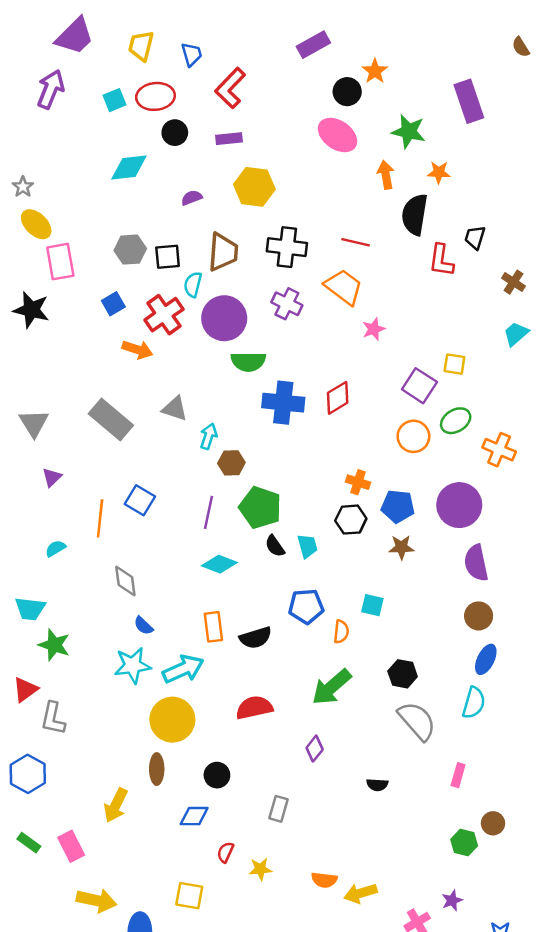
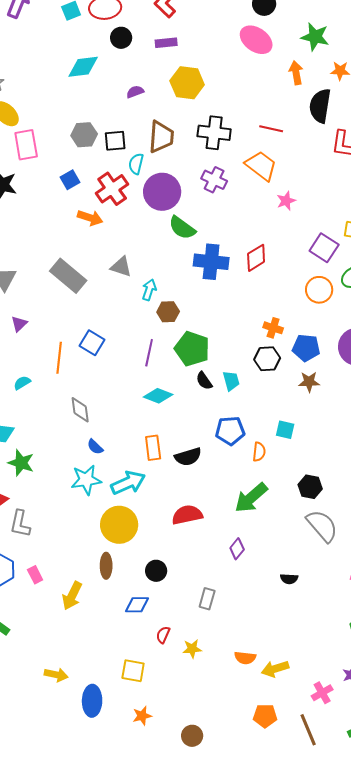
green semicircle: (248, 362) -> (182, 228), turned 36
pink rectangle: (71, 846) -> (35, 575), moved, size x0.7
yellow arrow: (96, 900) -> (56, 675), size x0.7

